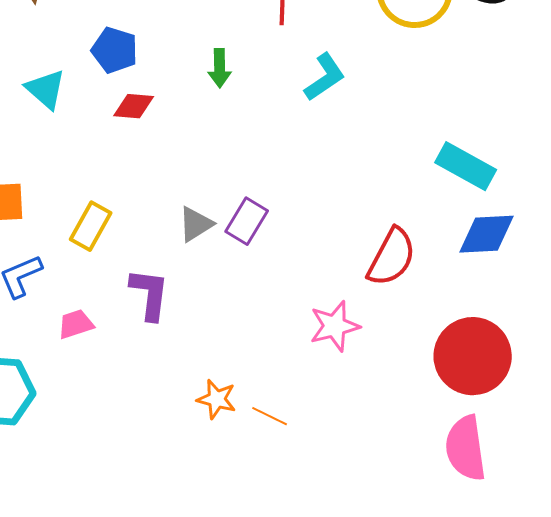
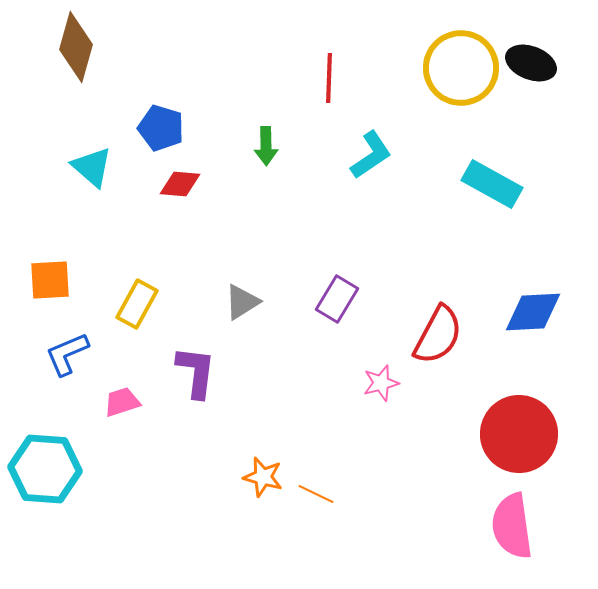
cyan rectangle: (466, 166) -> (492, 184), moved
purple rectangle: (247, 221) -> (337, 299), moved
pink star: (335, 326) -> (381, 383), moved, size x0.7

